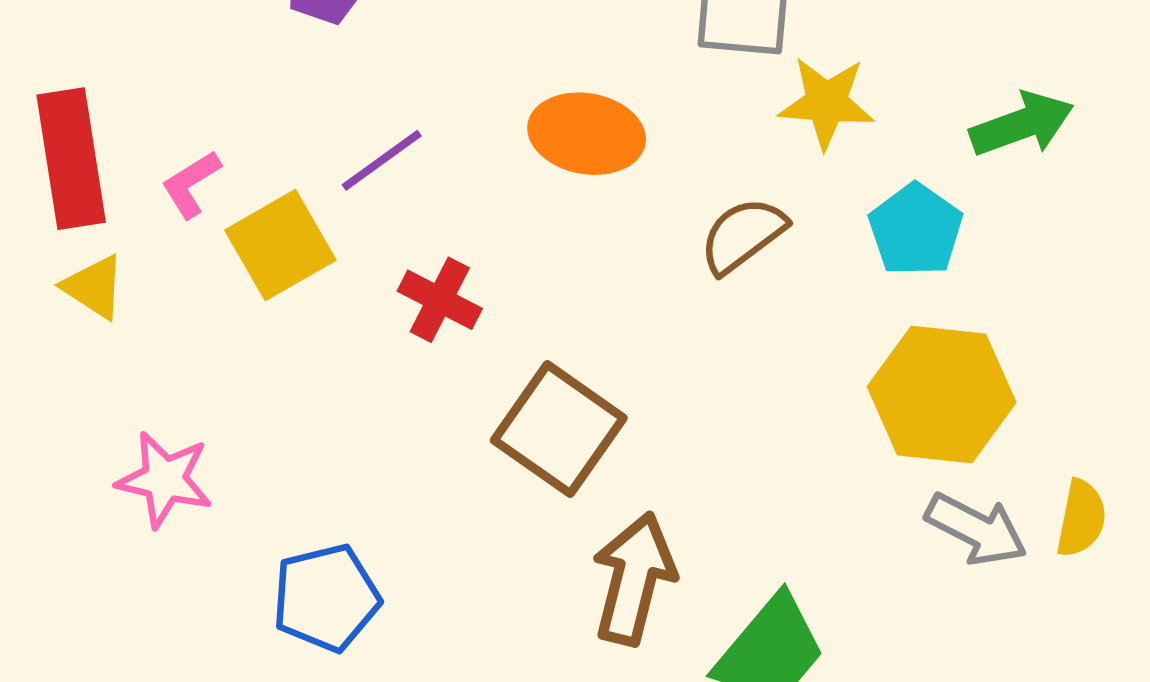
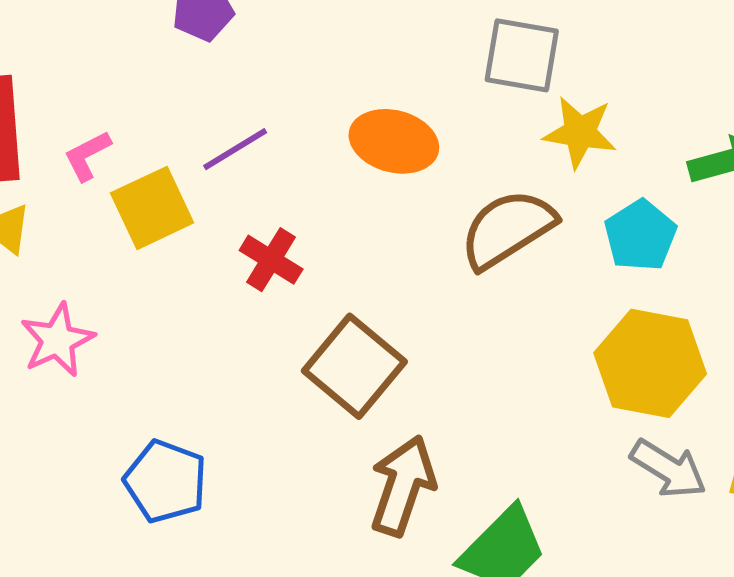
brown semicircle: (743, 235) -> (508, 229), size x1.4
pink star: (164, 479) -> (57, 340), moved, turned 30
blue pentagon: (326, 598) -> (165, 481), turned 30

